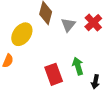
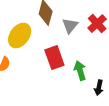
red rectangle: (54, 74) -> (54, 58), moved

